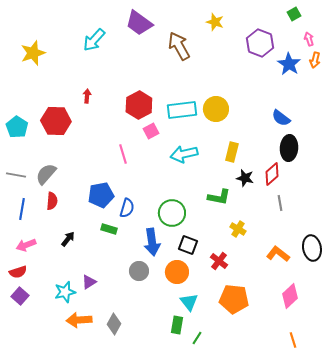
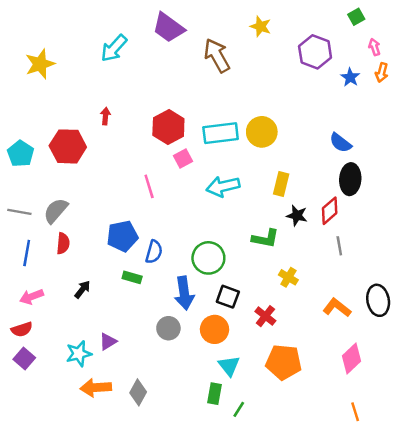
blue star: (289, 64) -> (350, 77), size x0.7

